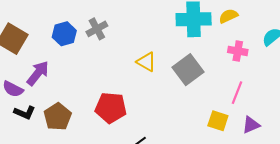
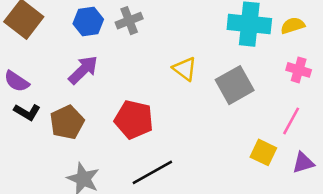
purple arrow: (38, 73) -> (83, 70), moved

